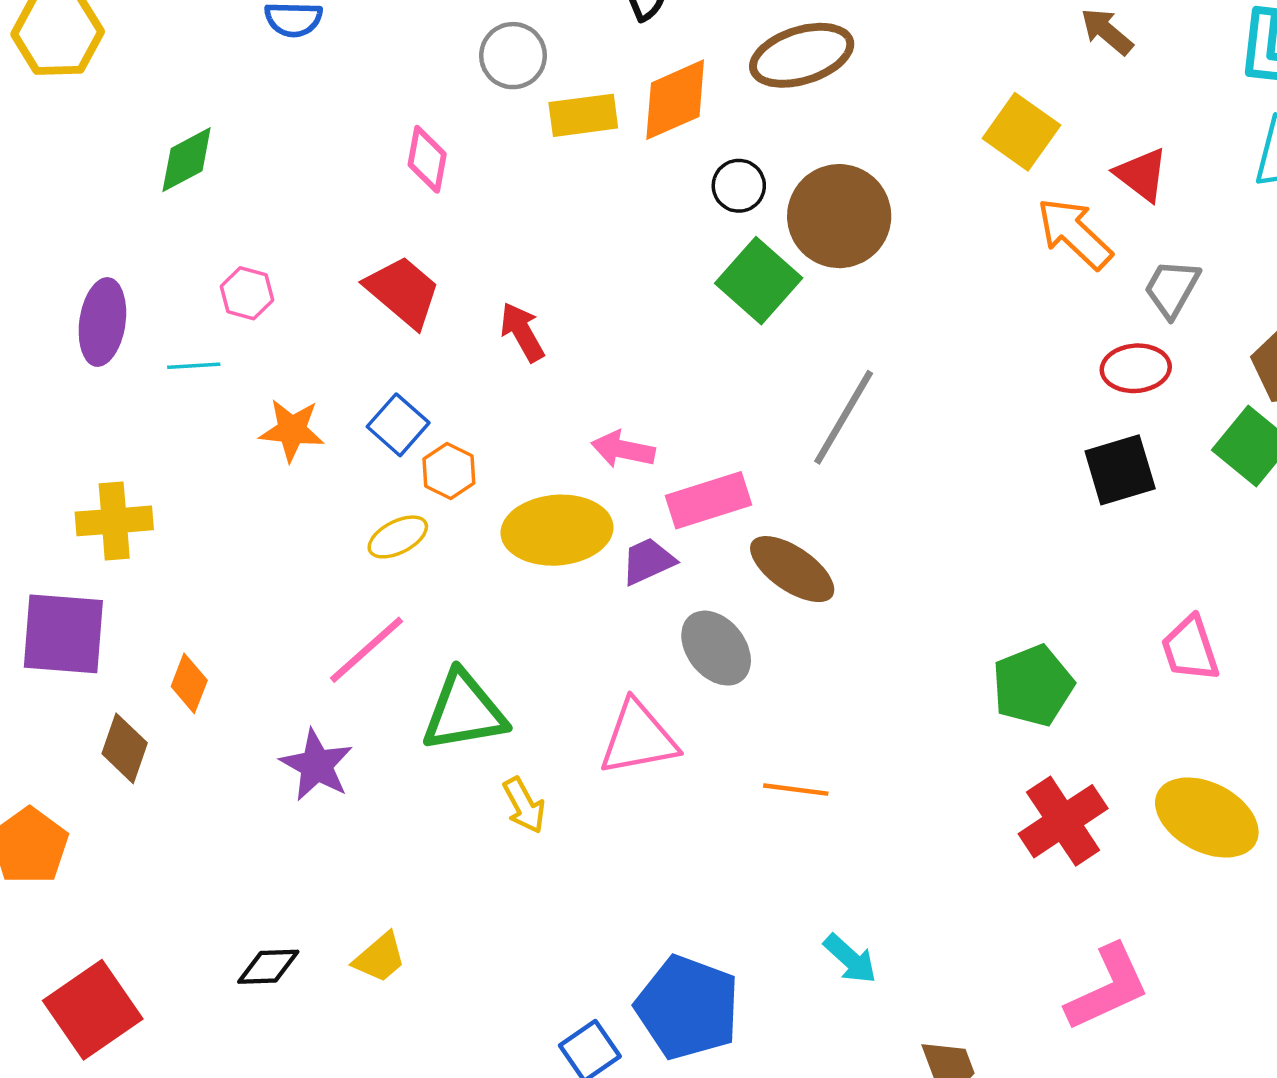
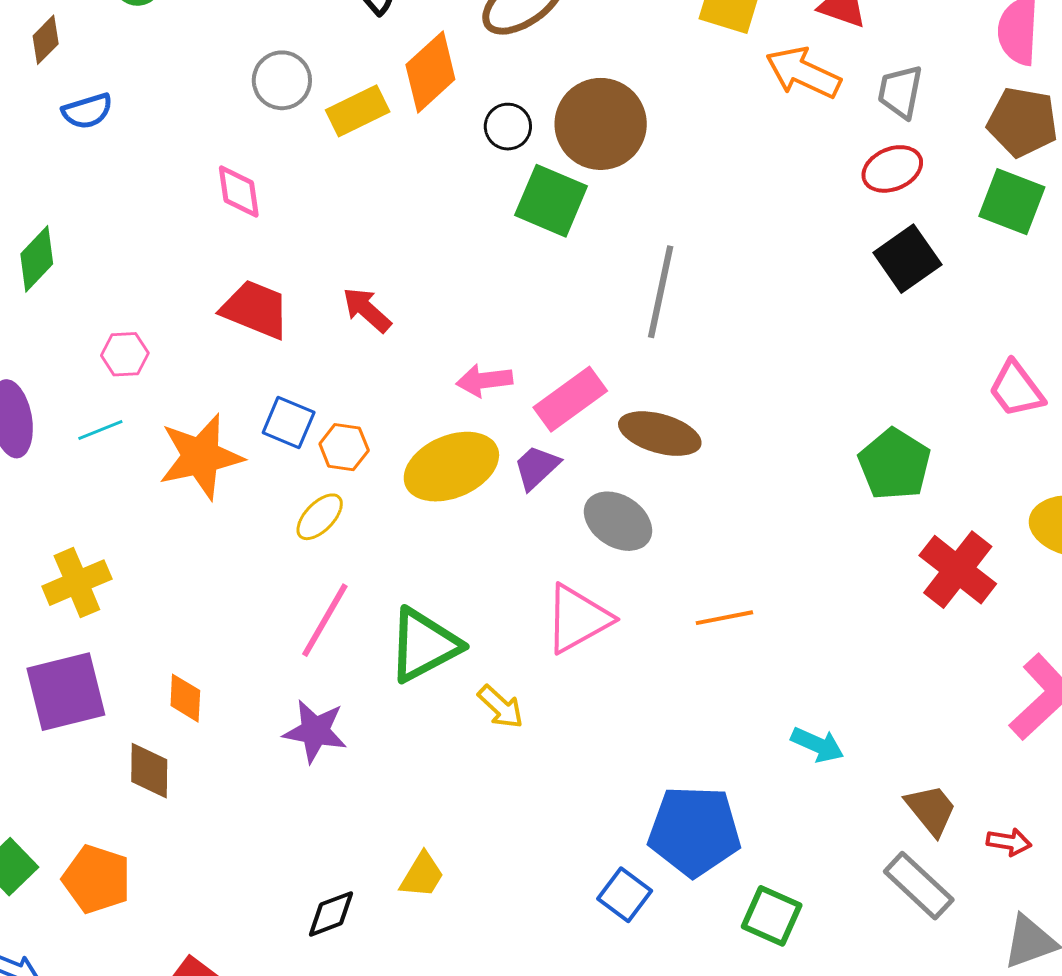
orange star: (292, 430) -> (201, 457), size x1.5

